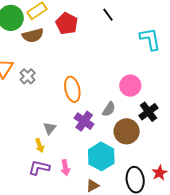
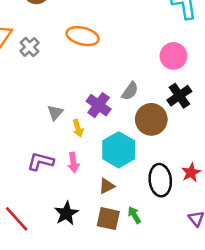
pink circle: (130, 86) -> (173, 56), moved
orange ellipse: (72, 89) -> (83, 36), moved, turned -65
yellow arrow: (40, 145) -> (78, 128), moved

